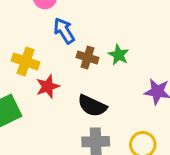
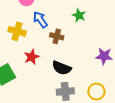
green star: (119, 55) -> (79, 15), moved
yellow cross: (26, 61) -> (17, 31), moved

